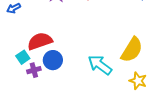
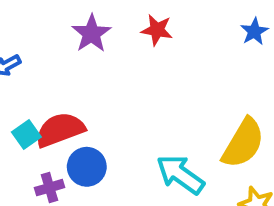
cyan square: (23, 57) -> (26, 134), moved

